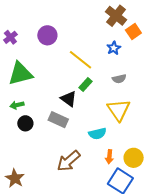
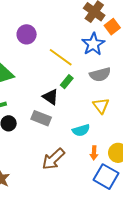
blue star: (114, 48) -> (93, 44), size x1.6
gray semicircle: (119, 79) -> (100, 74), size x1.5
yellow triangle: (119, 110) -> (101, 106), size x0.7

